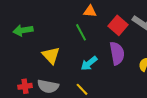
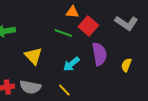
red square: (118, 25) -> (88, 26), moved
green line: (81, 32) -> (63, 33), turned -42

